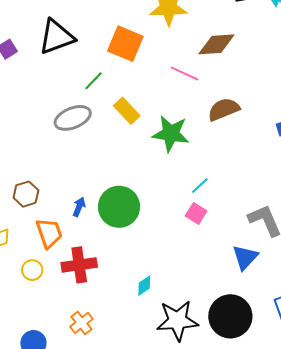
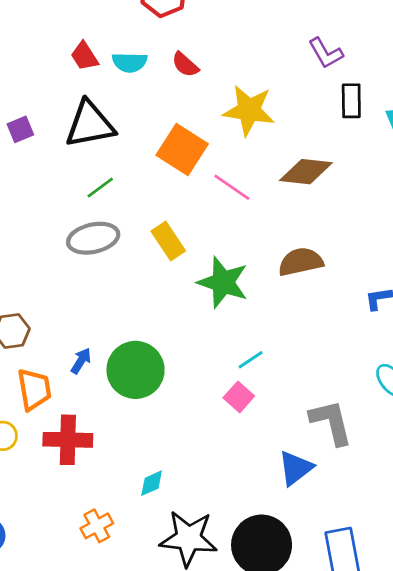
pink line: (185, 74) -> (232, 187), moved
green line: (94, 81) -> (100, 188), moved
orange cross: (81, 323) -> (97, 526), moved

